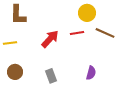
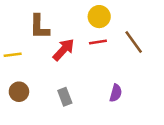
yellow circle: (87, 13) -> (99, 17), moved
brown L-shape: (18, 15) -> (39, 27), moved
brown line: (105, 33) -> (134, 42), turned 30

